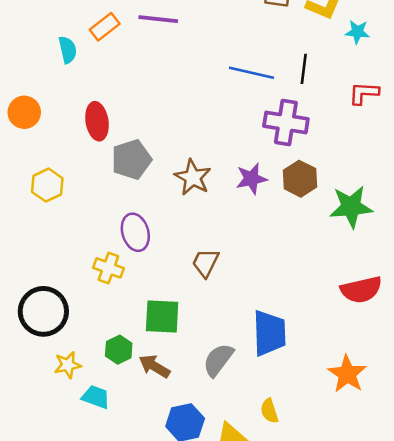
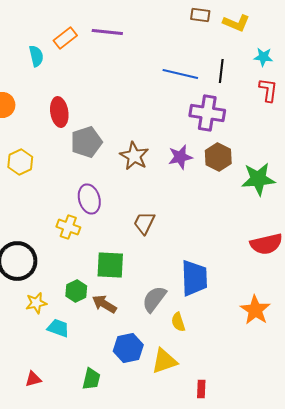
cyan star: (357, 32) -> (263, 57), moved
red L-shape: (364, 93) -> (268, 90), turned 95
yellow semicircle: (269, 411) -> (178, 322), moved

